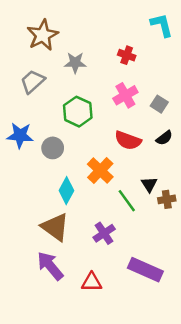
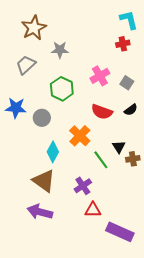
red cross: (127, 55) -> (123, 44), moved, turned -32
purple arrow: (50, 266) -> (40, 212), turned -35
purple rectangle: (145, 270) -> (120, 232), moved
red triangle: (92, 282) -> (93, 210), moved

